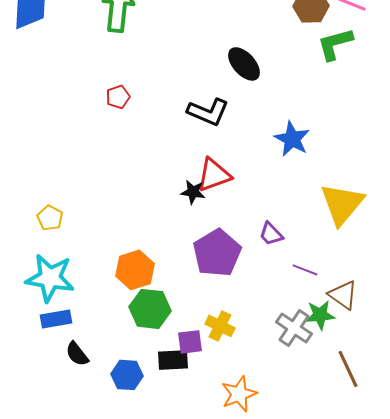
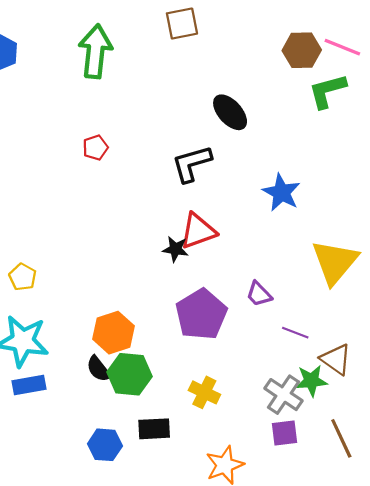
black L-shape: (208, 112) -> (192, 164), turned 141
purple square: (190, 342) -> (285, 433), moved
black semicircle: (77, 354) -> (99, 369), moved

